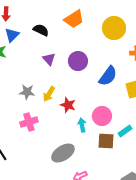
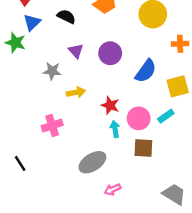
gray star: (27, 92) -> (52, 71), moved
yellow arrow: (49, 94) -> (76, 92), turned -133
red star: (68, 105) -> (110, 105), moved
cyan rectangle: (125, 131) -> (166, 116), moved

